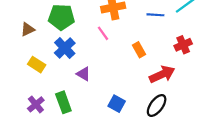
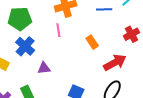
pink line: (103, 33) -> (58, 30), turned 32
purple triangle: (83, 74) -> (44, 68), turned -32

